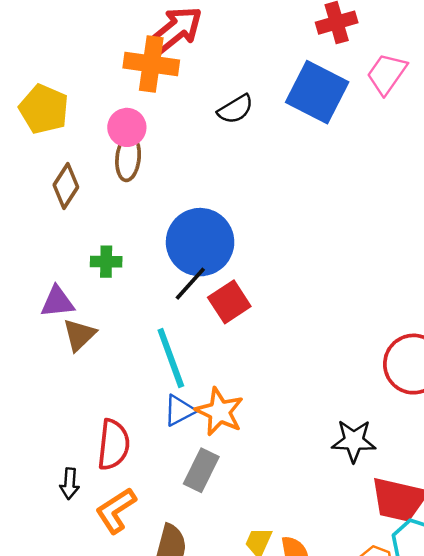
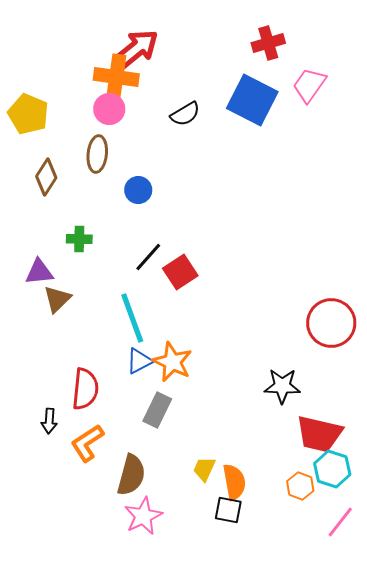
pink circle: (127, 127) -> (109, 109), moved
blue circle: (200, 242) -> (138, 190), moved, size x0.5

